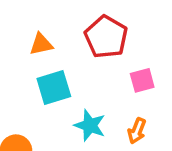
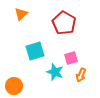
orange triangle: (41, 44) -> (21, 14), moved, turned -32
pink square: (142, 80) -> (71, 58), moved

